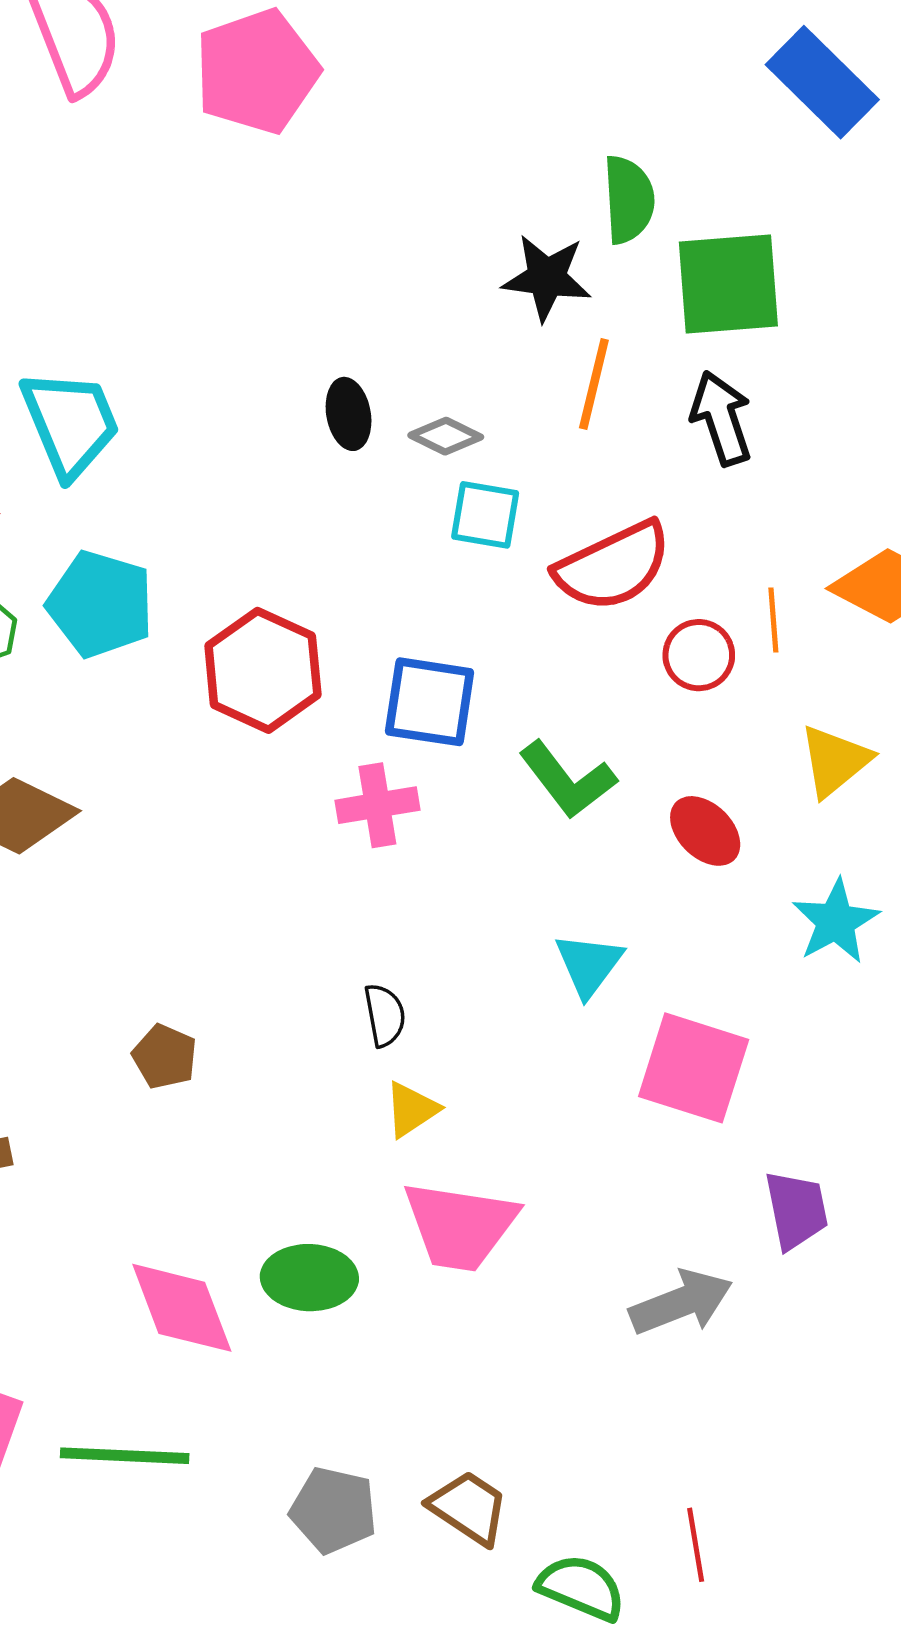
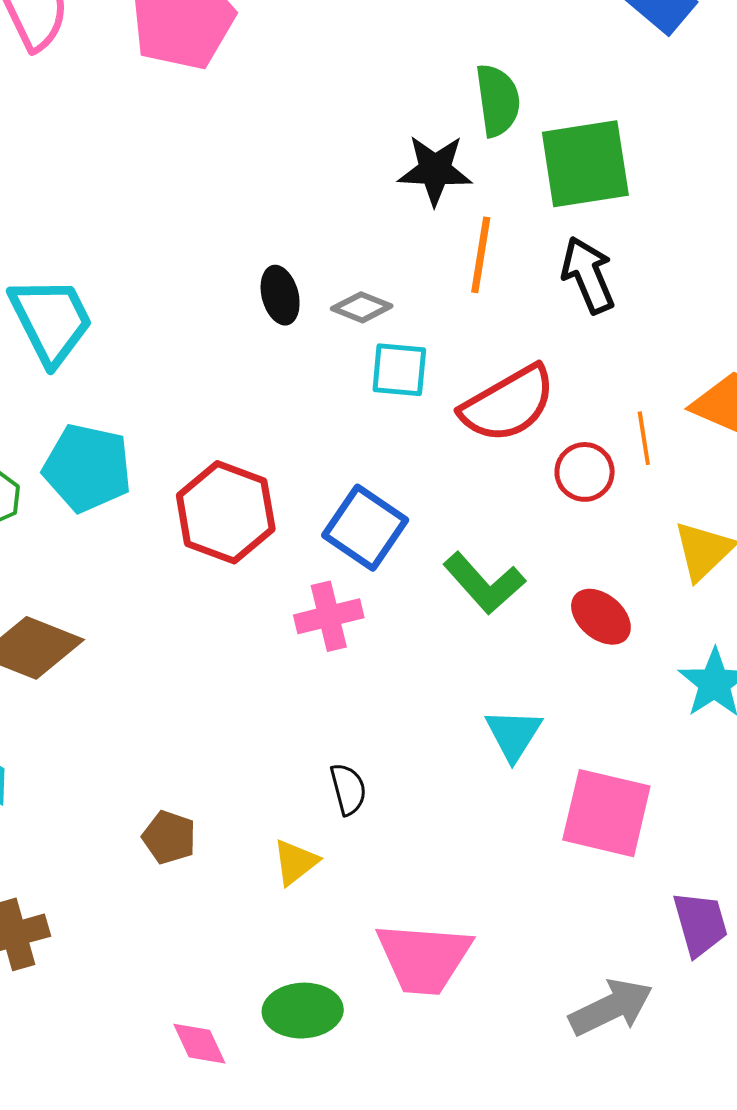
blue square: (430, 702) -> (365, 528), turned 30
yellow triangle: (412, 1109) -> (295, 862), moved
pink diamond: (182, 1308) -> (199, 1044), size x0.6

